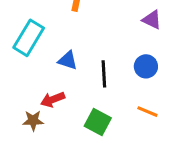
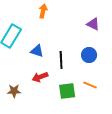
red arrow: (53, 99) -> (40, 77), moved
green square: (98, 122) -> (67, 91), moved, turned -36

